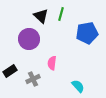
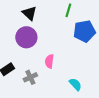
green line: (61, 14) -> (68, 10), moved
black triangle: (41, 16) -> (29, 13), moved

